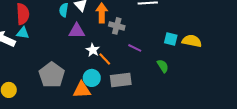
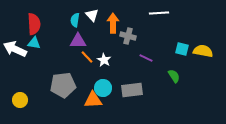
purple triangle: (77, 31) -> (78, 41), moved
orange line: (105, 59) -> (87, 57), moved
gray pentagon: (52, 75) -> (63, 85), turned 30

